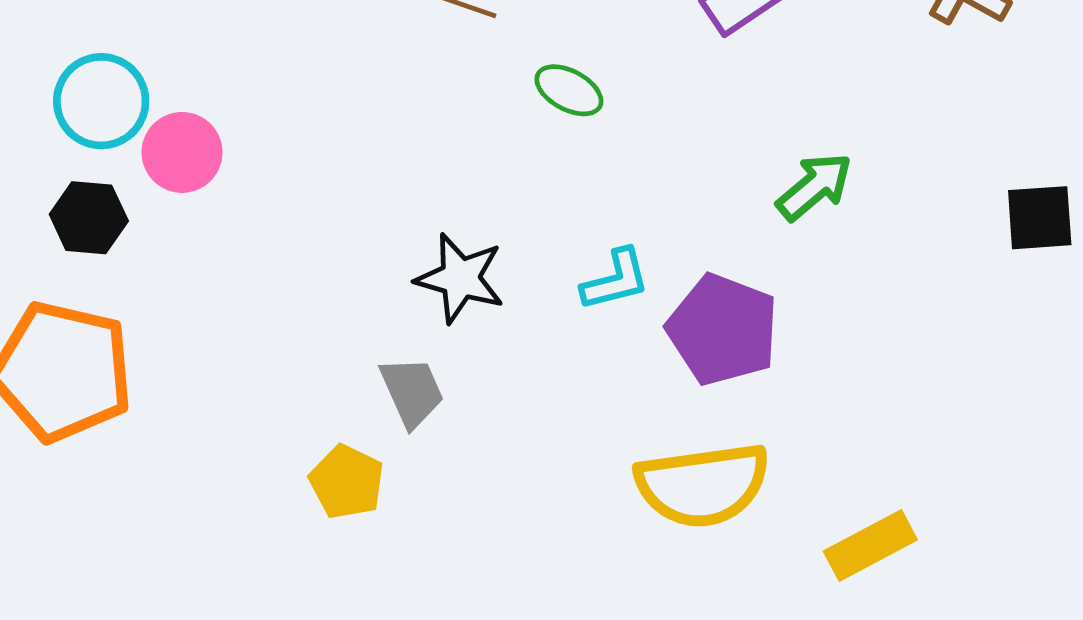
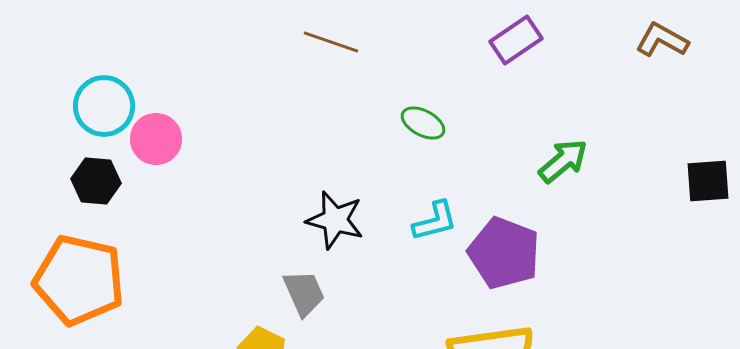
green ellipse: (569, 90) -> (423, 123), moved

